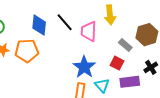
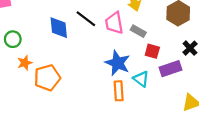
gray rectangle: (125, 45) -> (138, 31), moved
orange pentagon: (27, 51) -> (47, 78), moved

